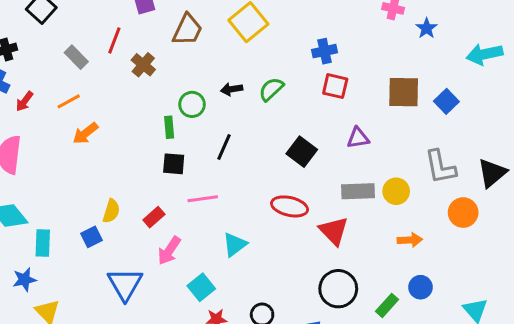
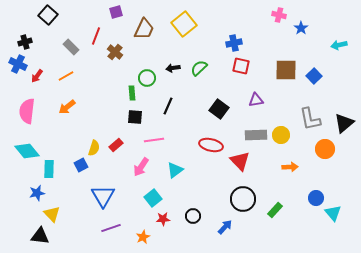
cyan arrow: (484, 54) -> (339, 45), size x0.7
orange arrow: (85, 133) -> (67, 107), moved
red rectangle: (154, 217) -> (116, 145), moved
pink arrow: (169, 251) -> (141, 167), moved
blue circle: (420, 287) -> (316, 198), moved

